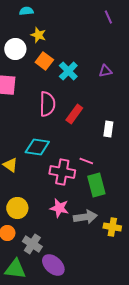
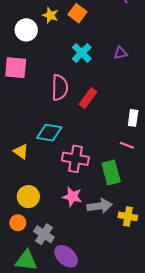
orange square: (44, 61) -> (78, 13), moved
white rectangle: (108, 129) -> (133, 118), moved
pink line: (86, 161) -> (127, 145), moved

